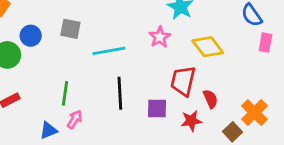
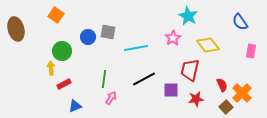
blue circle: (31, 36) -> (88, 37), moved
pink rectangle: (265, 43) -> (251, 51), moved
black line: (120, 93) -> (144, 79), turned 65
red semicircle: (211, 99) -> (222, 85), moved
blue triangle: (48, 130) -> (75, 106), moved

